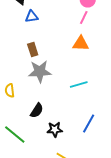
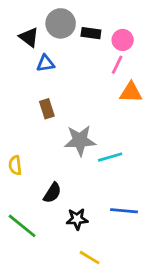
orange triangle: (81, 44) -> (131, 92), moved
gray star: (40, 72) -> (80, 140), moved
blue line: (89, 124) -> (124, 211), turned 66

